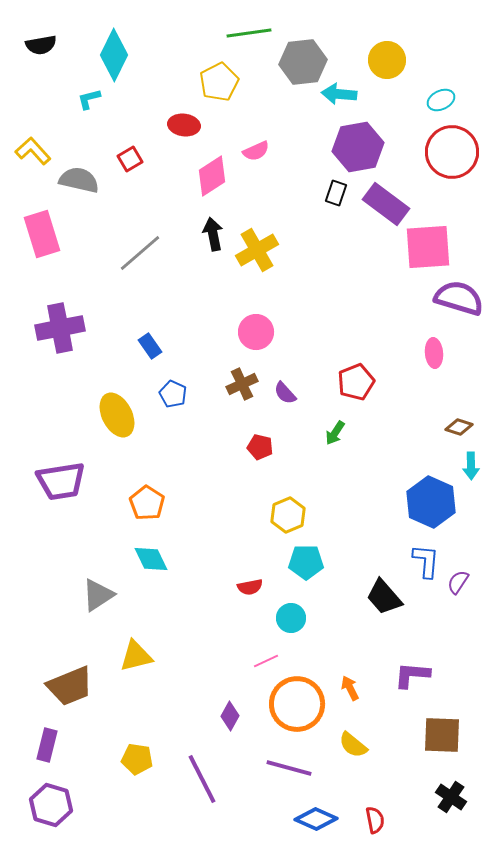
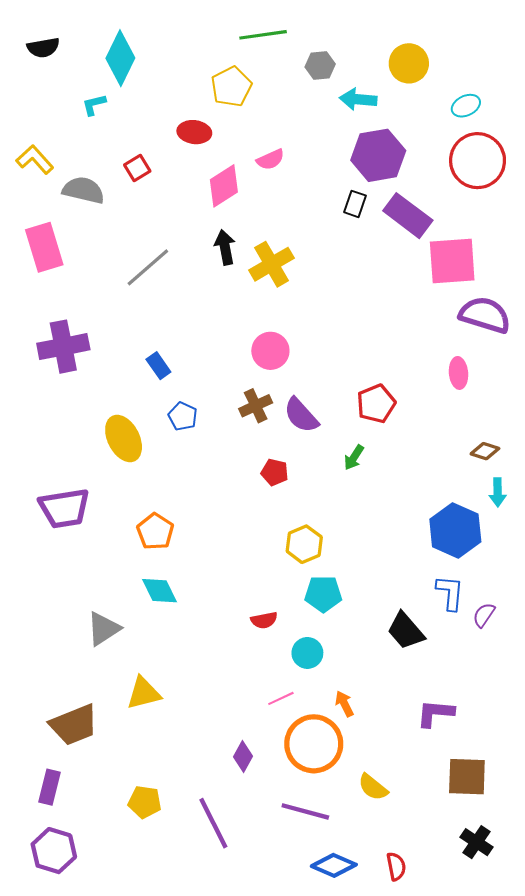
gray hexagon: (303, 62) -> (320, 66), size x0.6
purple semicircle: (285, 393) -> (301, 415), size x1.5
orange arrow: (350, 688) -> (344, 704), moved

